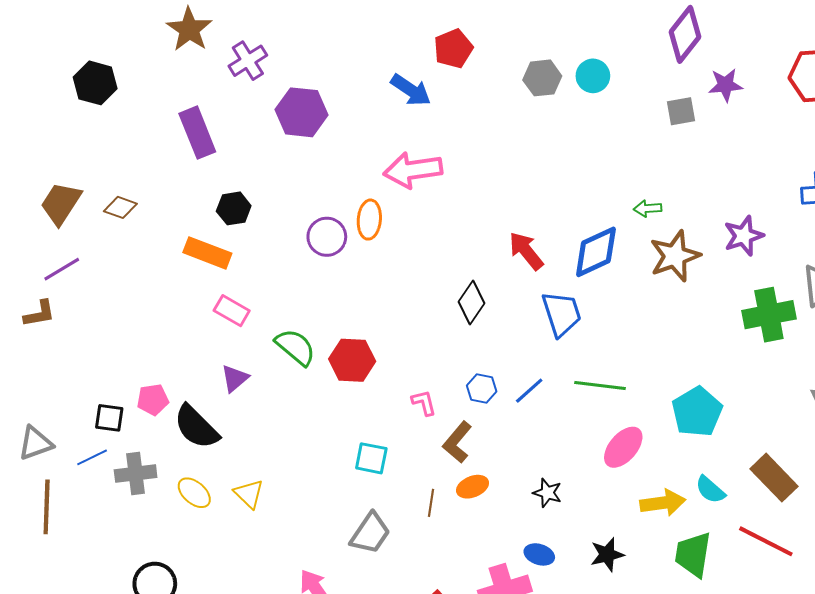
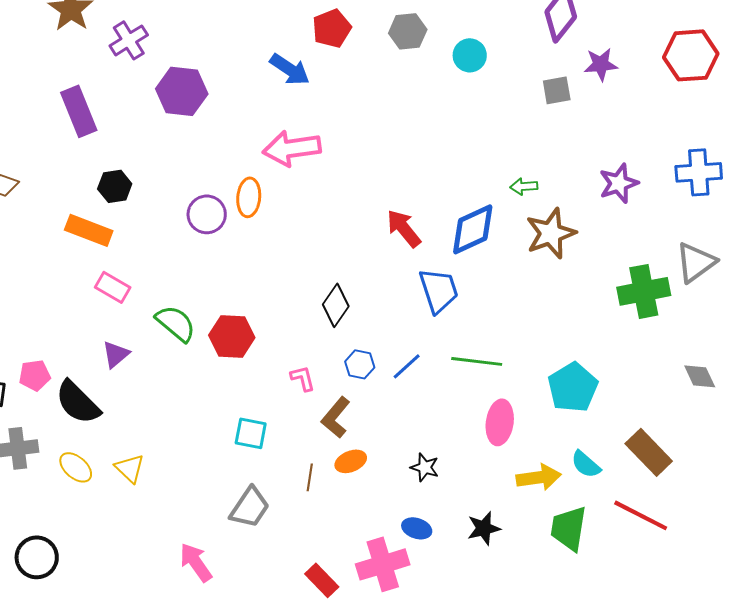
gray hexagon: (542, 78) -> (408, 31), moved
purple star: (744, 236) -> (619, 183), moved
black diamond: (471, 303) -> (336, 305), moved
pink ellipse: (623, 447) -> (500, 422), turned -33

